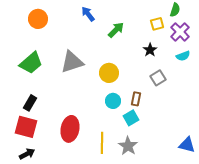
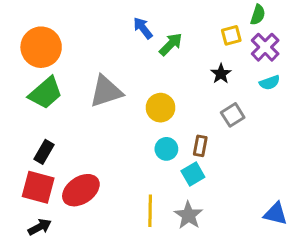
blue arrow: (88, 14) -> (143, 28), moved
orange circle: (38, 19) -> (41, 47), moved, size x1.4
red ellipse: (70, 129) -> (81, 190), moved, turned 45

